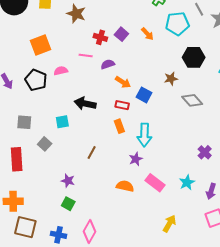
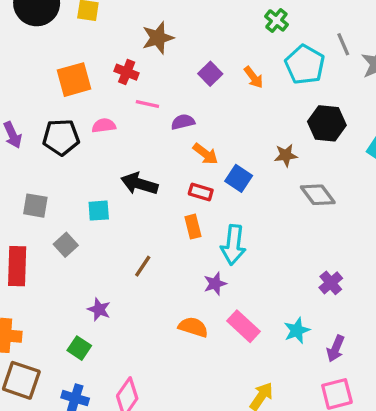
brown star: (76, 14) -> (158, 38), moved, turned 30
cyan pentagon: (177, 24) -> (305, 65), turned 30
red cross: (100, 37) -> (127, 72), moved
black pentagon: (36, 80) -> (61, 137), turned -30
green square: (68, 204) -> (79, 348), moved

